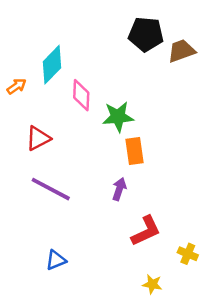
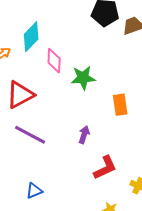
red triangle: (38, 138) -> (20, 95), size x1.4
orange rectangle: (134, 151) -> (120, 105), moved

